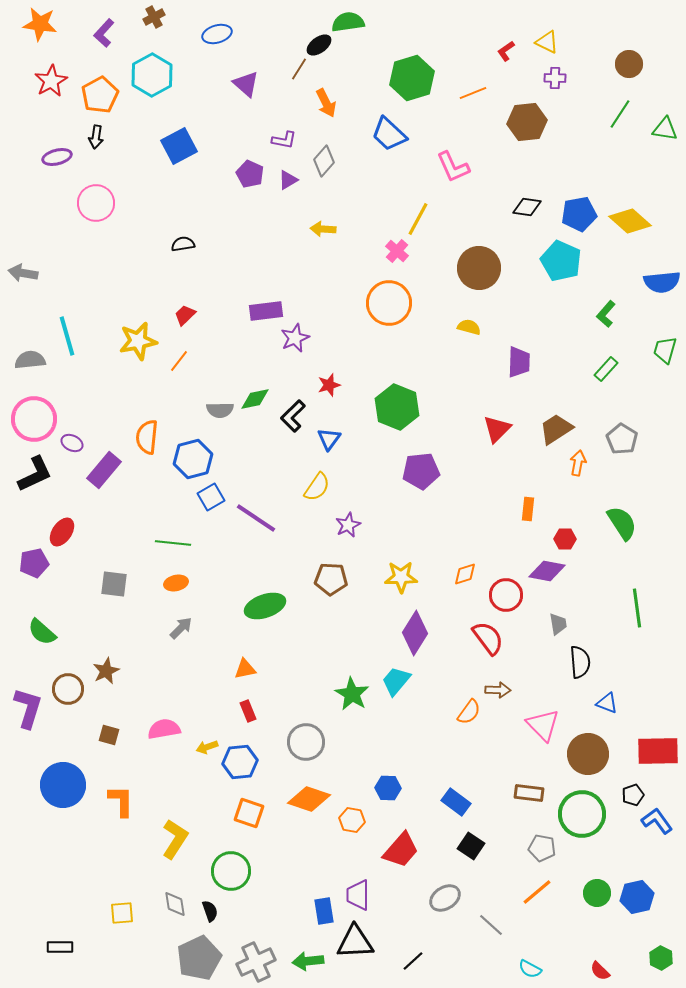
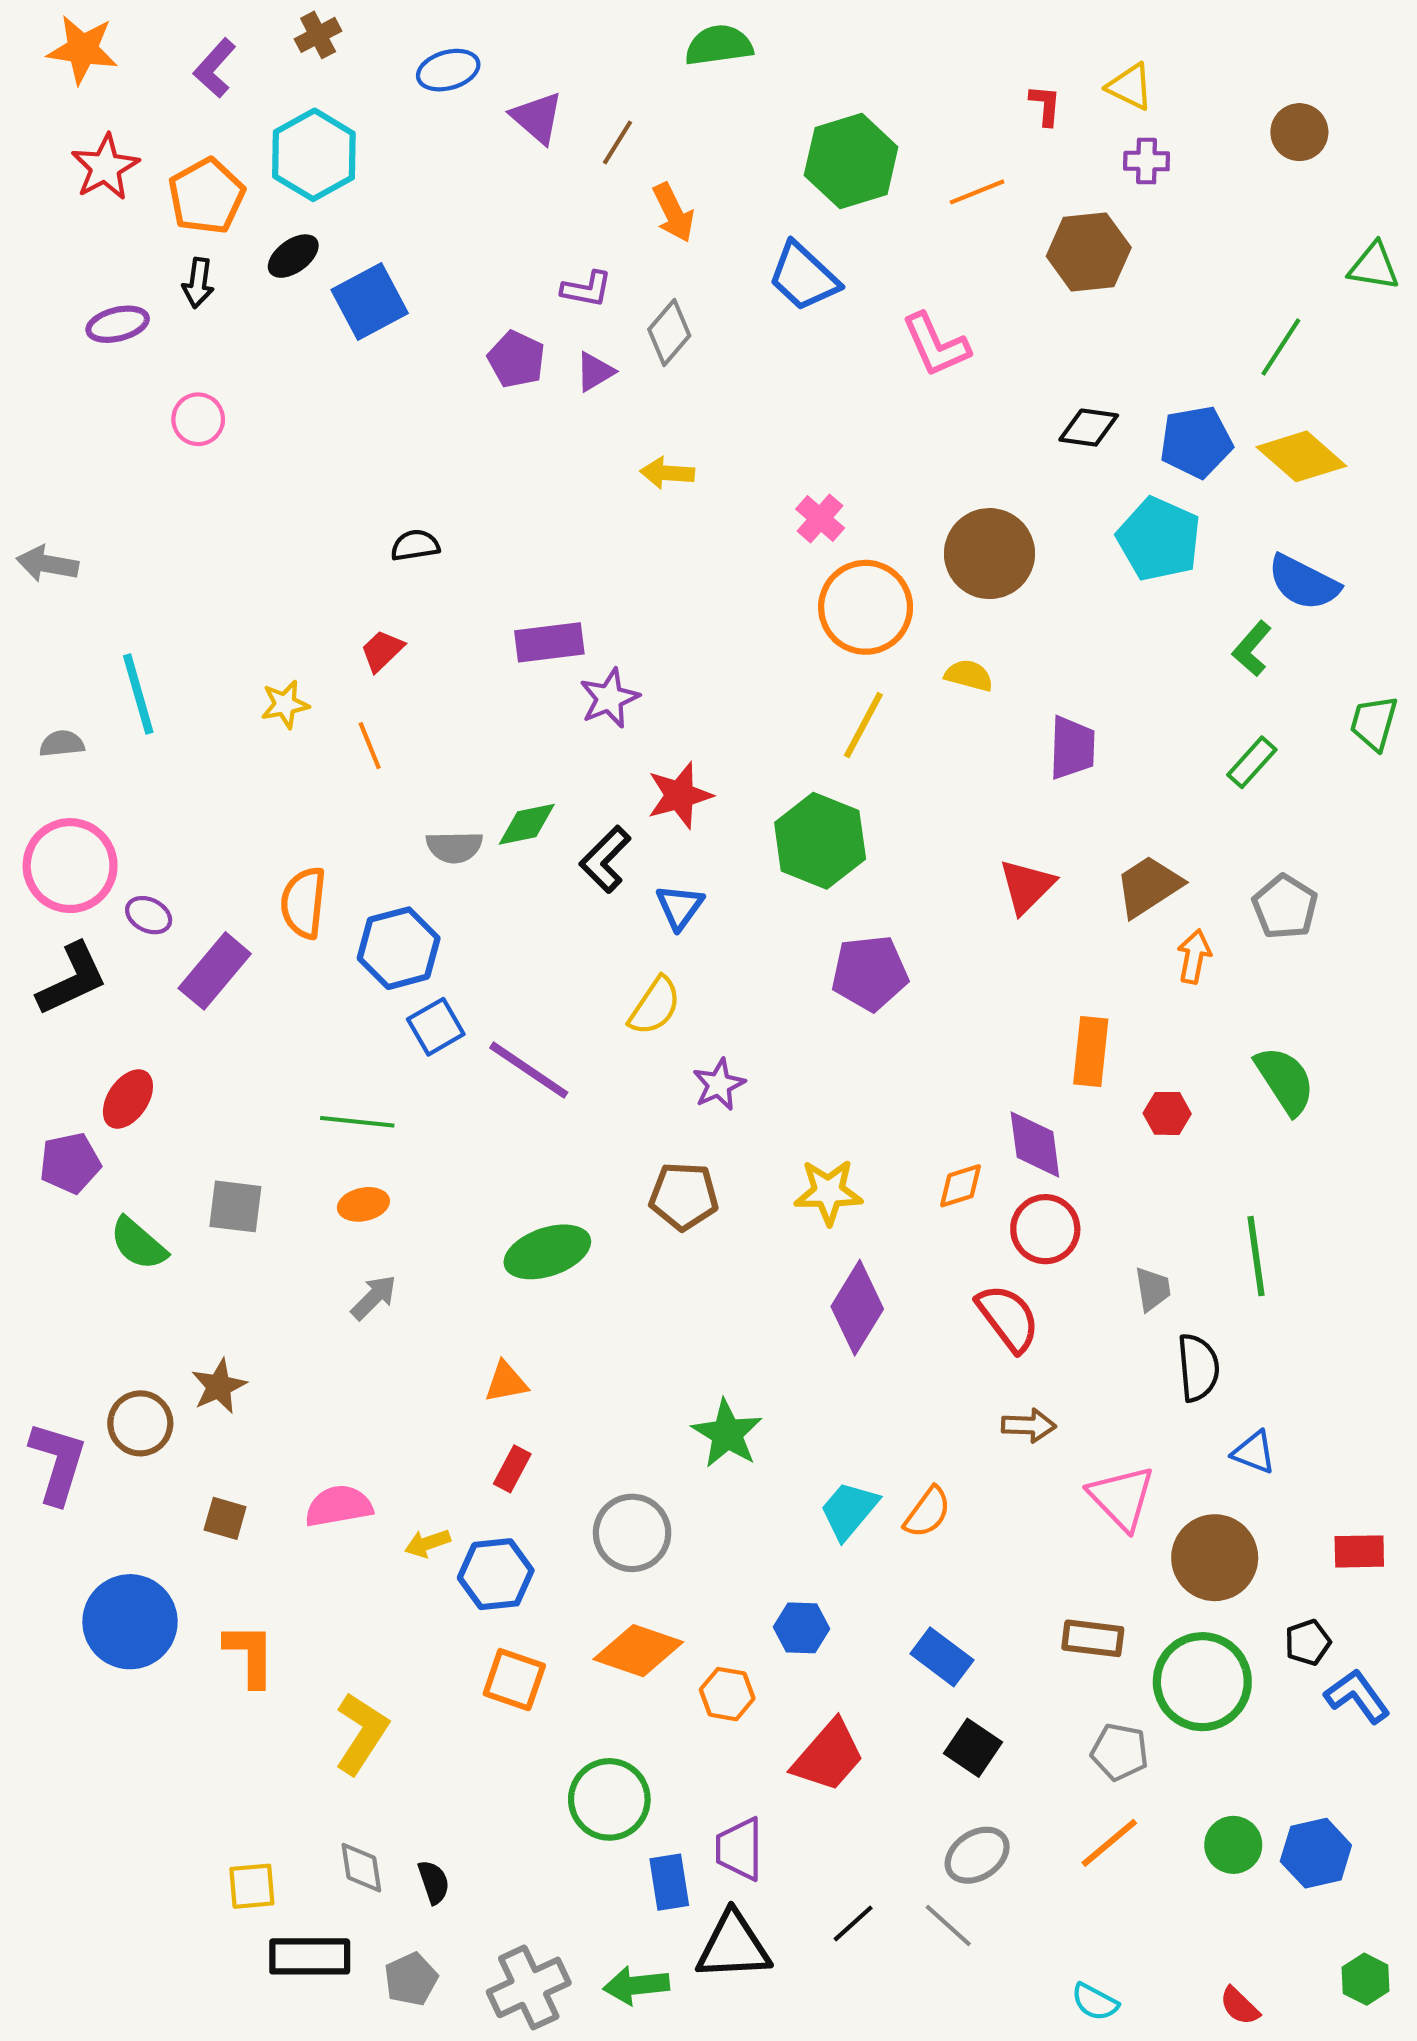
black ellipse: (319, 45) -> (293, 256), moved
red L-shape: (506, 51) -> (1045, 105), turned 130
purple triangle: (246, 84) -> (537, 118), moved
green line: (620, 114) -> (1281, 347), moved
pink circle: (96, 203) -> (198, 419), size x0.7
yellow line: (418, 219) -> (863, 725), moved
black semicircle: (183, 244) -> (415, 545), moved
blue semicircle: (662, 282) -> (1304, 582), moved, turned 33
orange circle: (389, 303) -> (866, 607), moved
yellow star: (138, 341) -> (285, 704), size x0.6
gray semicircle: (30, 360) -> (62, 744), size x0.7
orange line: (179, 361) -> (370, 746), turned -60
red star: (329, 385) -> (680, 795), size x1.4
orange rectangle: (528, 509) -> (1091, 1051), size x1.4
purple diamond: (547, 571) -> (1035, 1144), moved, turned 72
green line: (637, 608) -> (1256, 1256), moved
green semicircle: (42, 632) -> (138, 1244), moved
cyan trapezoid: (396, 681) -> (849, 1510), moved
red rectangle: (248, 711) -> (512, 1469), turned 50
orange semicircle: (469, 712) -> (928, 1512), moved
red rectangle: (658, 751) -> (1359, 1551), size x0.6
green circle: (231, 871) -> (609, 1799), moved
gray ellipse: (445, 898) -> (977, 1855), moved
gray line: (491, 925) -> (948, 1925), moved
black rectangle: (60, 947) -> (310, 1956), moved, size x1.5
gray pentagon: (199, 958) -> (411, 1979), size x0.6
black line: (413, 961) -> (853, 1923), moved

